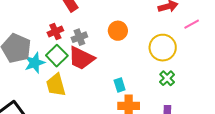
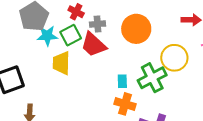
orange circle: (118, 31) -> (136, 29), size x1.5
red cross: (55, 32) -> (76, 12), turned 35
green cross: (167, 78) -> (152, 78), moved, size x1.8

